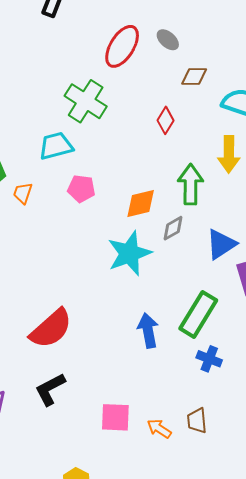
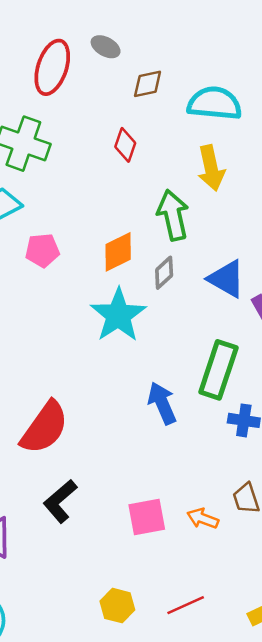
blue triangle: (221, 244) -> (226, 279), turned -44

